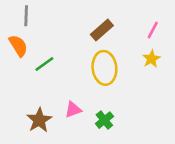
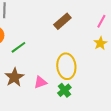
yellow ellipse: (104, 68) -> (66, 66), moved
brown star: (39, 120) -> (14, 77), moved

